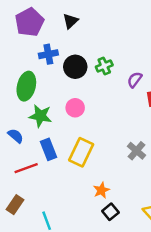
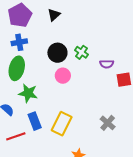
blue cross: (48, 54) -> (19, 42), moved
green cross: (104, 66) -> (81, 52), turned -32
purple semicircle: (135, 80) -> (107, 64), turned -128
pink circle: (75, 108) -> (63, 76), moved

